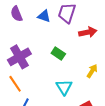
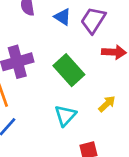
green rectangle: (58, 53) -> (69, 70), size x1.6

